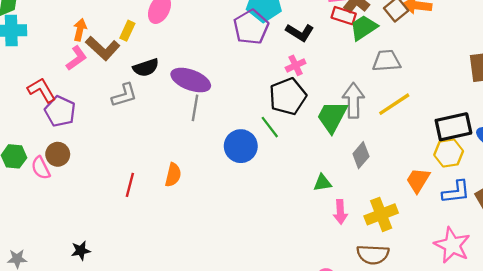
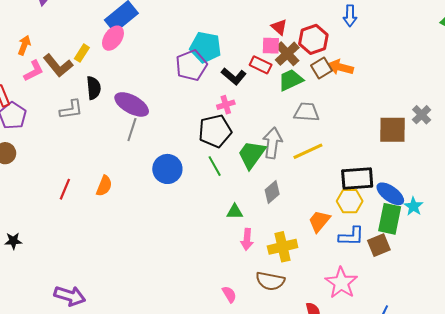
red rectangle: (344, 16) -> (261, 65), moved
orange arrow: (80, 30) -> (24, 45), moved
black semicircle: (146, 68) -> (94, 88), turned -85
green line: (270, 127) -> (215, 166), moved

